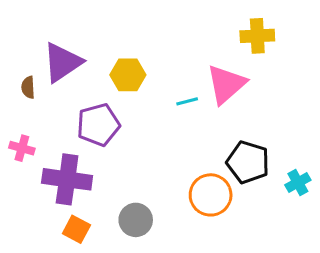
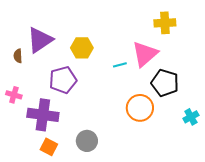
black pentagon: (248, 162) -> (165, 83), moved
orange circle: (211, 195) -> (140, 108), moved

